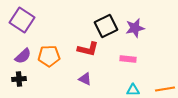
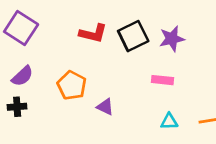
red L-shape: (88, 49) -> (93, 33), moved
orange pentagon: (49, 56) -> (72, 85), moved, turned 30

